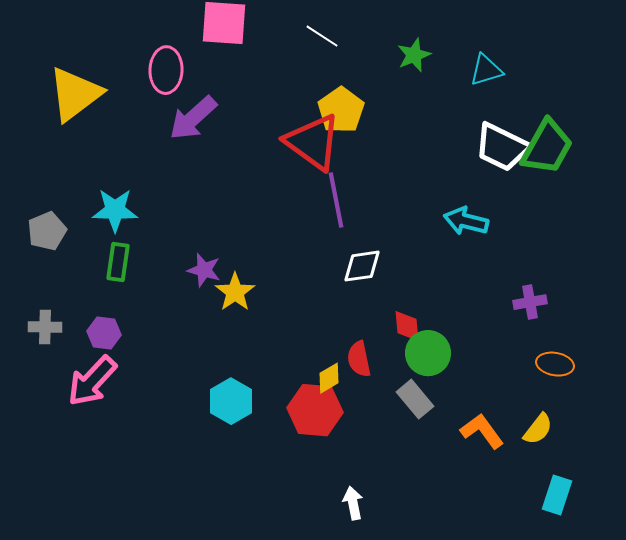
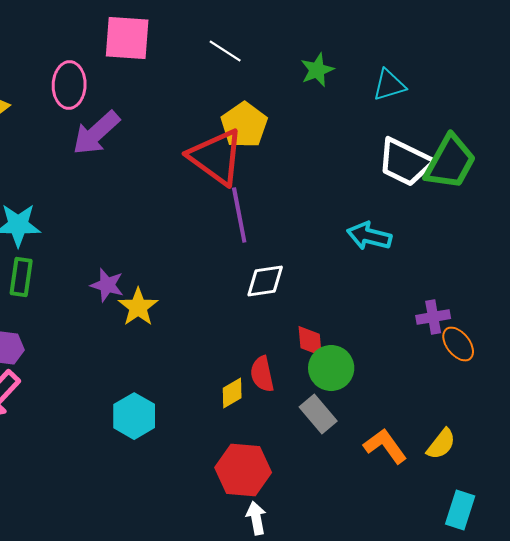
orange ellipse: (555, 364) -> (458, 344), moved, turned 42
red hexagon: (315, 410) -> (243, 470), moved

